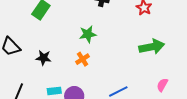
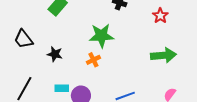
green star: (88, 34) -> (101, 36), size x1.4

